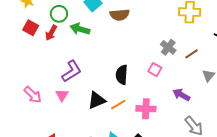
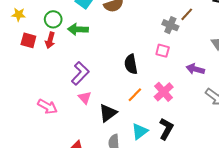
brown line: (192, 54) -> (187, 14), moved
pink triangle: (62, 95) -> (85, 98), moved
black triangle: (97, 100) -> (108, 113), moved
pink cross: (146, 109) -> (164, 92), turned -30

